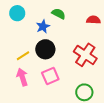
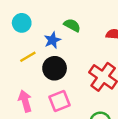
yellow line: (23, 56) -> (28, 57), moved

